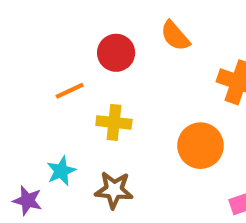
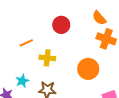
orange semicircle: (175, 36) -> (99, 18), moved
red circle: (116, 53) -> (61, 25), moved

